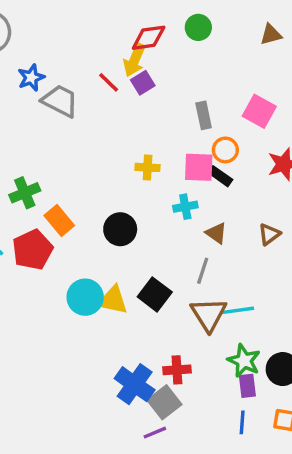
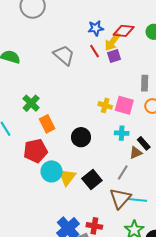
blue star: (31, 78) -> (96, 28), moved
pink square: (199, 167) -> (124, 105), moved
black rectangle: (220, 176) -> (144, 143), moved
green cross: (25, 193) -> (31, 103), turned -36
brown triangle: (216, 233) -> (136, 153), turned 48
red pentagon: (33, 250) -> (35, 151), moved
yellow triangle: (113, 300) -> (67, 177), turned 42

